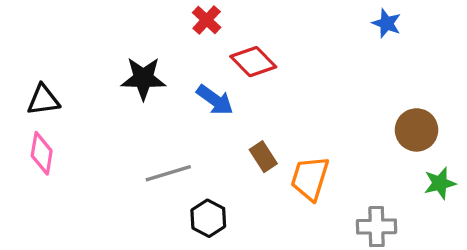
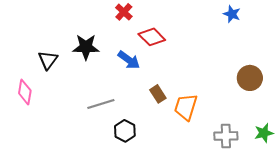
black triangle: (43, 100) -> (48, 60), moved, turned -45
green star: (440, 183) -> (264, 133), moved

